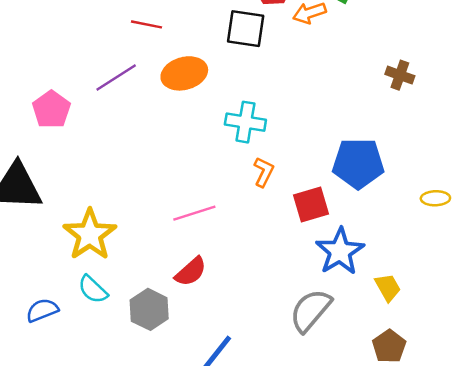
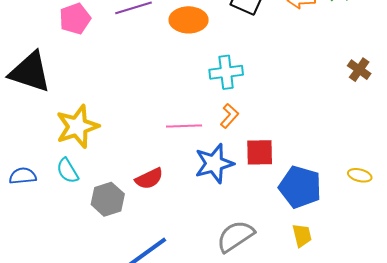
cyan cross: (245, 122) -> (226, 72), turned -32
blue pentagon: (358, 163) -> (300, 187), moved
pink line: (194, 213) -> (184, 126), moved
blue star: (340, 251) -> (214, 164), moved

